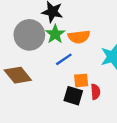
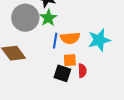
orange semicircle: (79, 37) -> (70, 38), moved
blue line: (64, 59) -> (55, 41), turned -49

